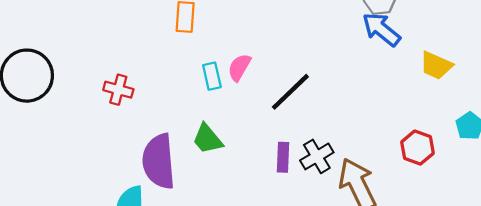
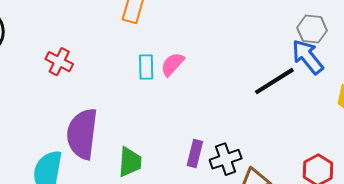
black line: (290, 92) -> (274, 81), moved
green trapezoid: (207, 139) -> (130, 162), moved, turned -148

